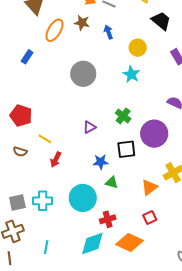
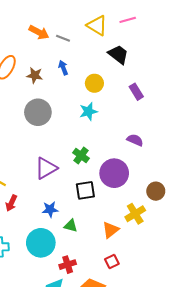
brown star: (82, 23) -> (35, 75), moved
cyan star: (131, 74) -> (88, 111), turned 30
purple triangle: (89, 127) -> (46, 168), size x1.6
blue star: (101, 162) -> (50, 209), moved

